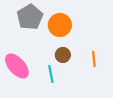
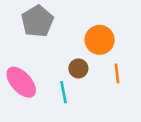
orange circle: (60, 25) -> (100, 40), moved

